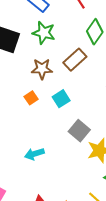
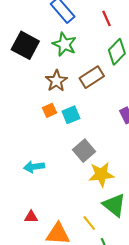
brown star: (42, 69) -> (56, 81), turned 30
orange square: (31, 98) -> (50, 110), moved

